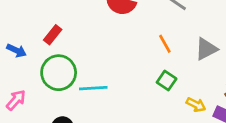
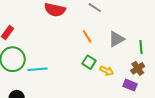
yellow arrow: (196, 105) -> (107, 71), moved

